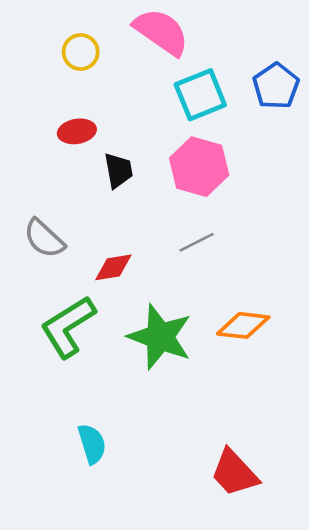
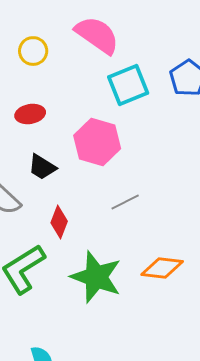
pink hexagon: (199, 167) -> (97, 142), moved
black trapezoid: (118, 170) -> (42, 167), moved, turned 132
red diamond: (113, 267) -> (59, 222), turned -60

